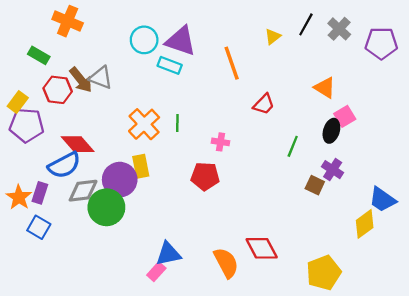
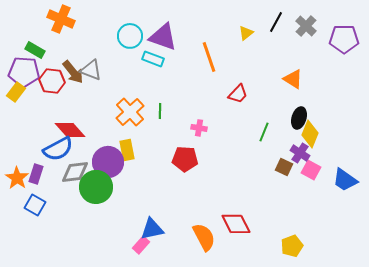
pink square: (345, 116) -> (311, 170), moved, turned -30
purple pentagon: (27, 125) -> (24, 72), moved
yellow diamond: (365, 224) -> (310, 134), moved, turned -32
yellow pentagon: (324, 273) -> (292, 246), size x0.7

